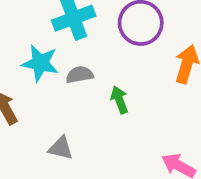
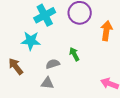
gray semicircle: (80, 75) -> (53, 64), moved

